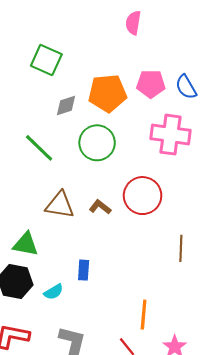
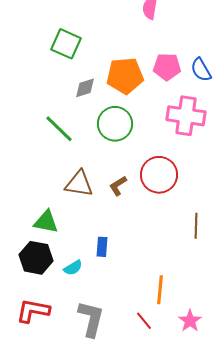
brown L-shape: (100, 207) -> (118, 186), turned -70

